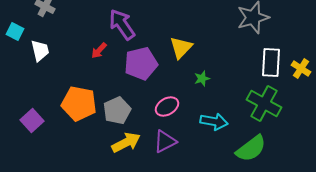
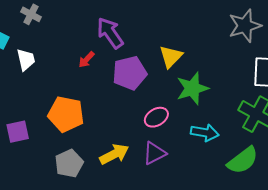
green star: (202, 78) -> (192, 88), size x2.0
gray pentagon: (117, 110) -> (69, 163), moved
purple square: (32, 120) -> (18, 132), turned 30

